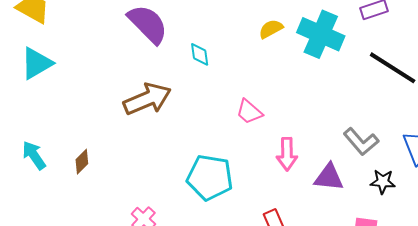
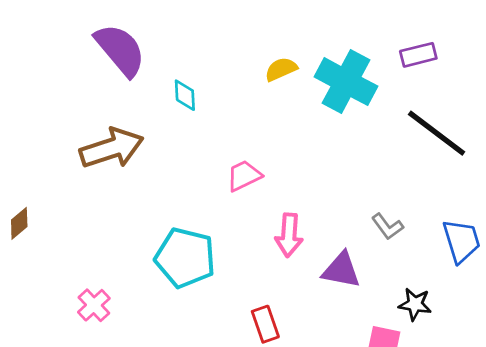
pink trapezoid: (249, 112) -> (244, 176), turned 108
gray L-shape: (361, 142) -> (387, 227), size x0.7
black star: (383, 182) -> (415, 304), moved

